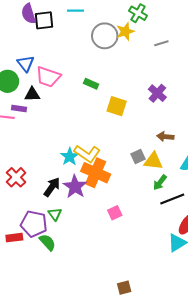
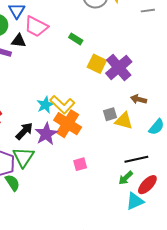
purple cross: (157, 93) -> (119, 68), moved, size x1.5
green arrow: (160, 182) -> (126, 178), moved
green triangle: (55, 214) -> (23, 157), size x1.6

